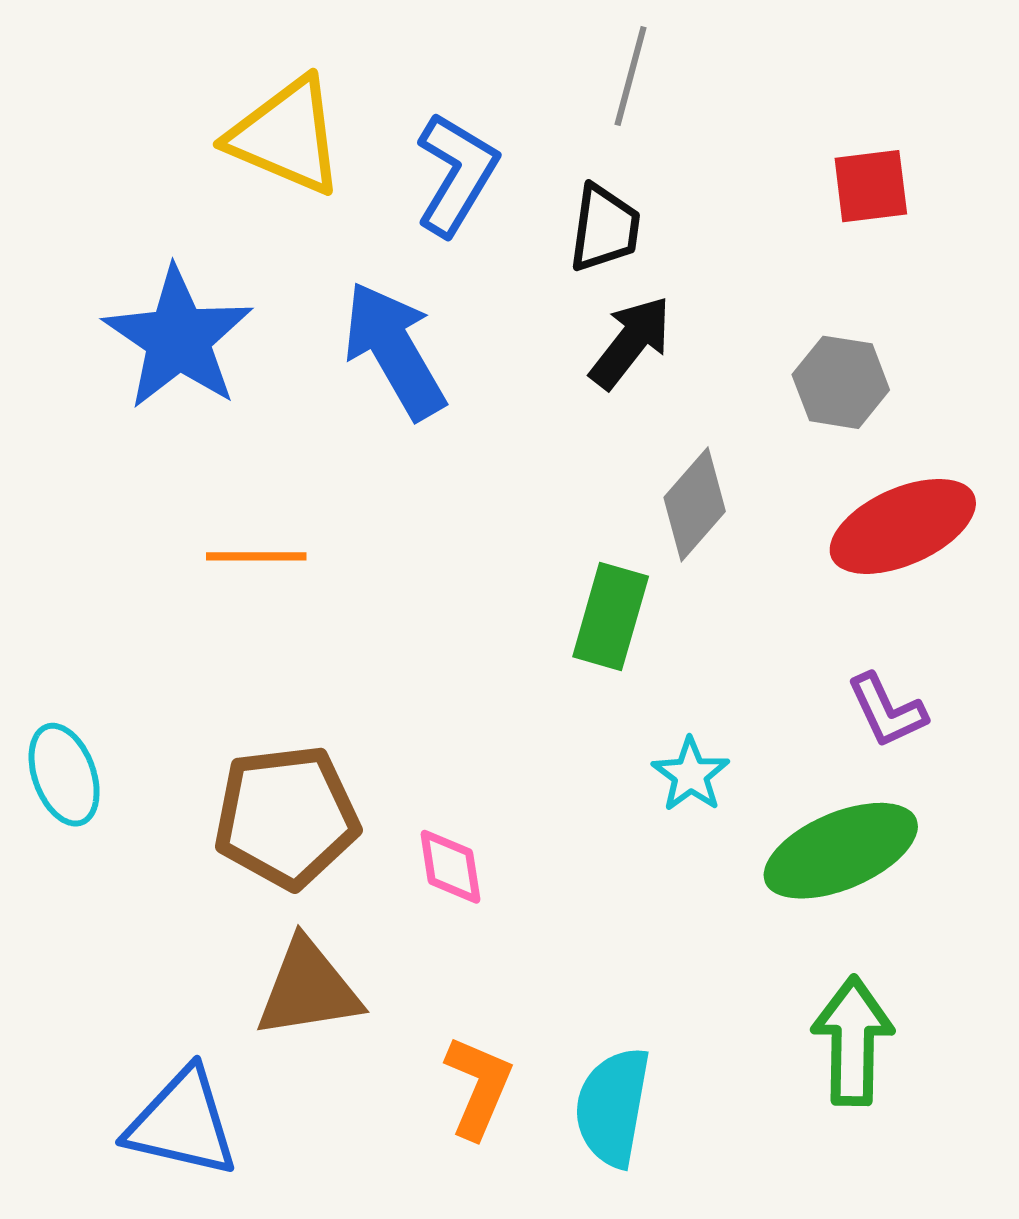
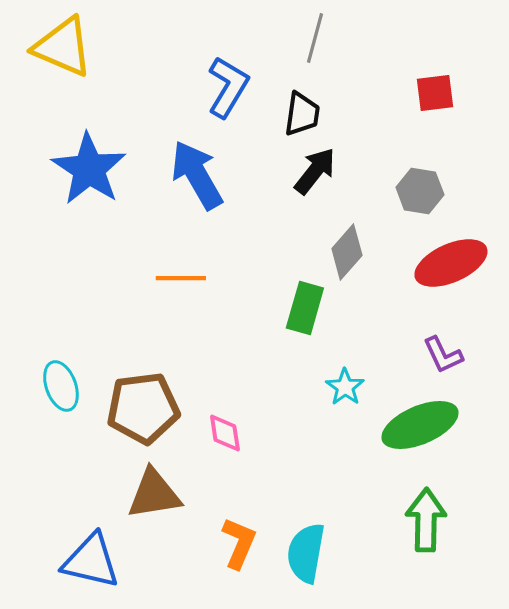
yellow triangle: (286, 136) -> (63, 47), moved
orange line: (256, 556) -> (181, 278), moved
cyan ellipse: (64, 775) -> (61, 386), moved

